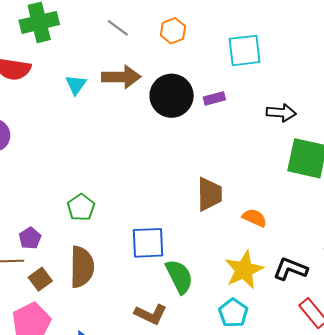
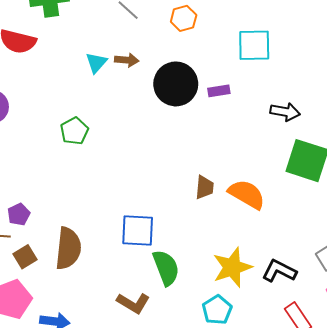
brown arrow: (121, 77) -> (127, 60), size x0.6
cyan triangle: (76, 85) -> (96, 63), moved
brown trapezoid: (209, 194) -> (205, 187), size x0.7
green pentagon: (81, 207) -> (74, 131), moved
orange semicircle: (254, 218) -> (247, 194), moved, size x1.5

